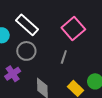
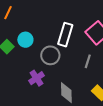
white rectangle: (27, 25) -> (65, 35), moved, turned 65

